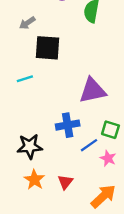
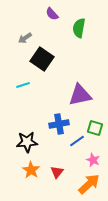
black square: (47, 48) -> (42, 59), turned 30
pink star: (108, 158) -> (93, 160), moved

